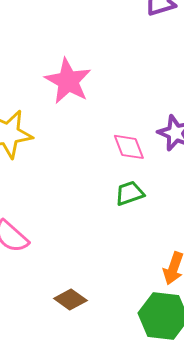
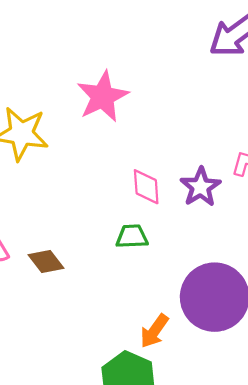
brown diamond: (70, 299) -> (46, 262), moved

